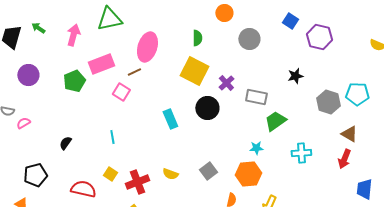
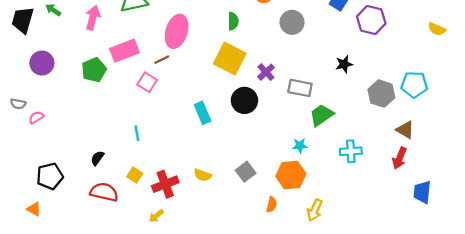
black semicircle: (65, 143) -> (97, 158), moved

